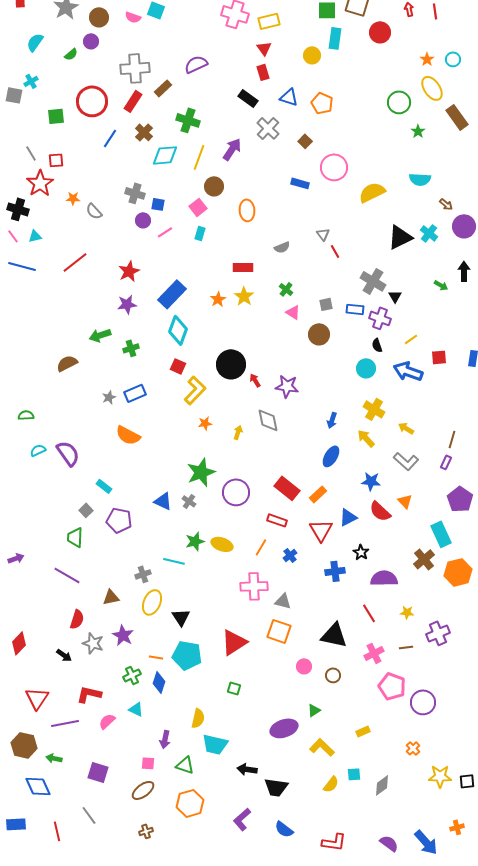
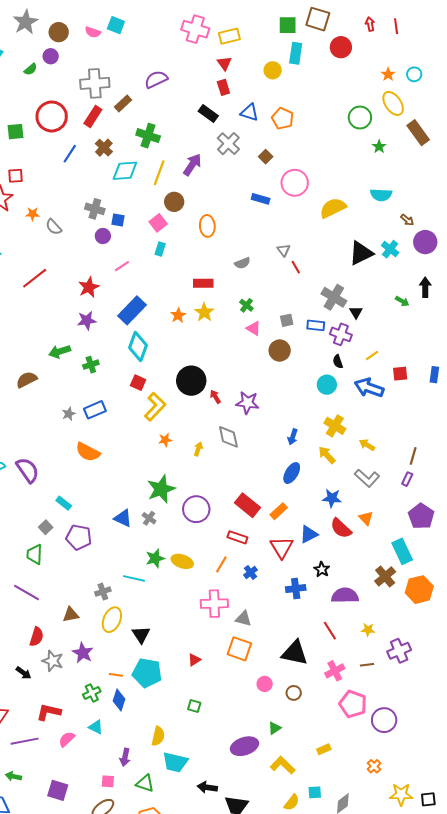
pink line: (165, 232) -> (122, 266), moved
red triangle: (234, 642) -> (194, 660), size x0.5

